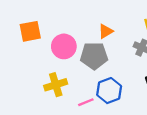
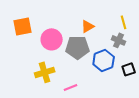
blue hexagon: (109, 91) -> (104, 60), moved

